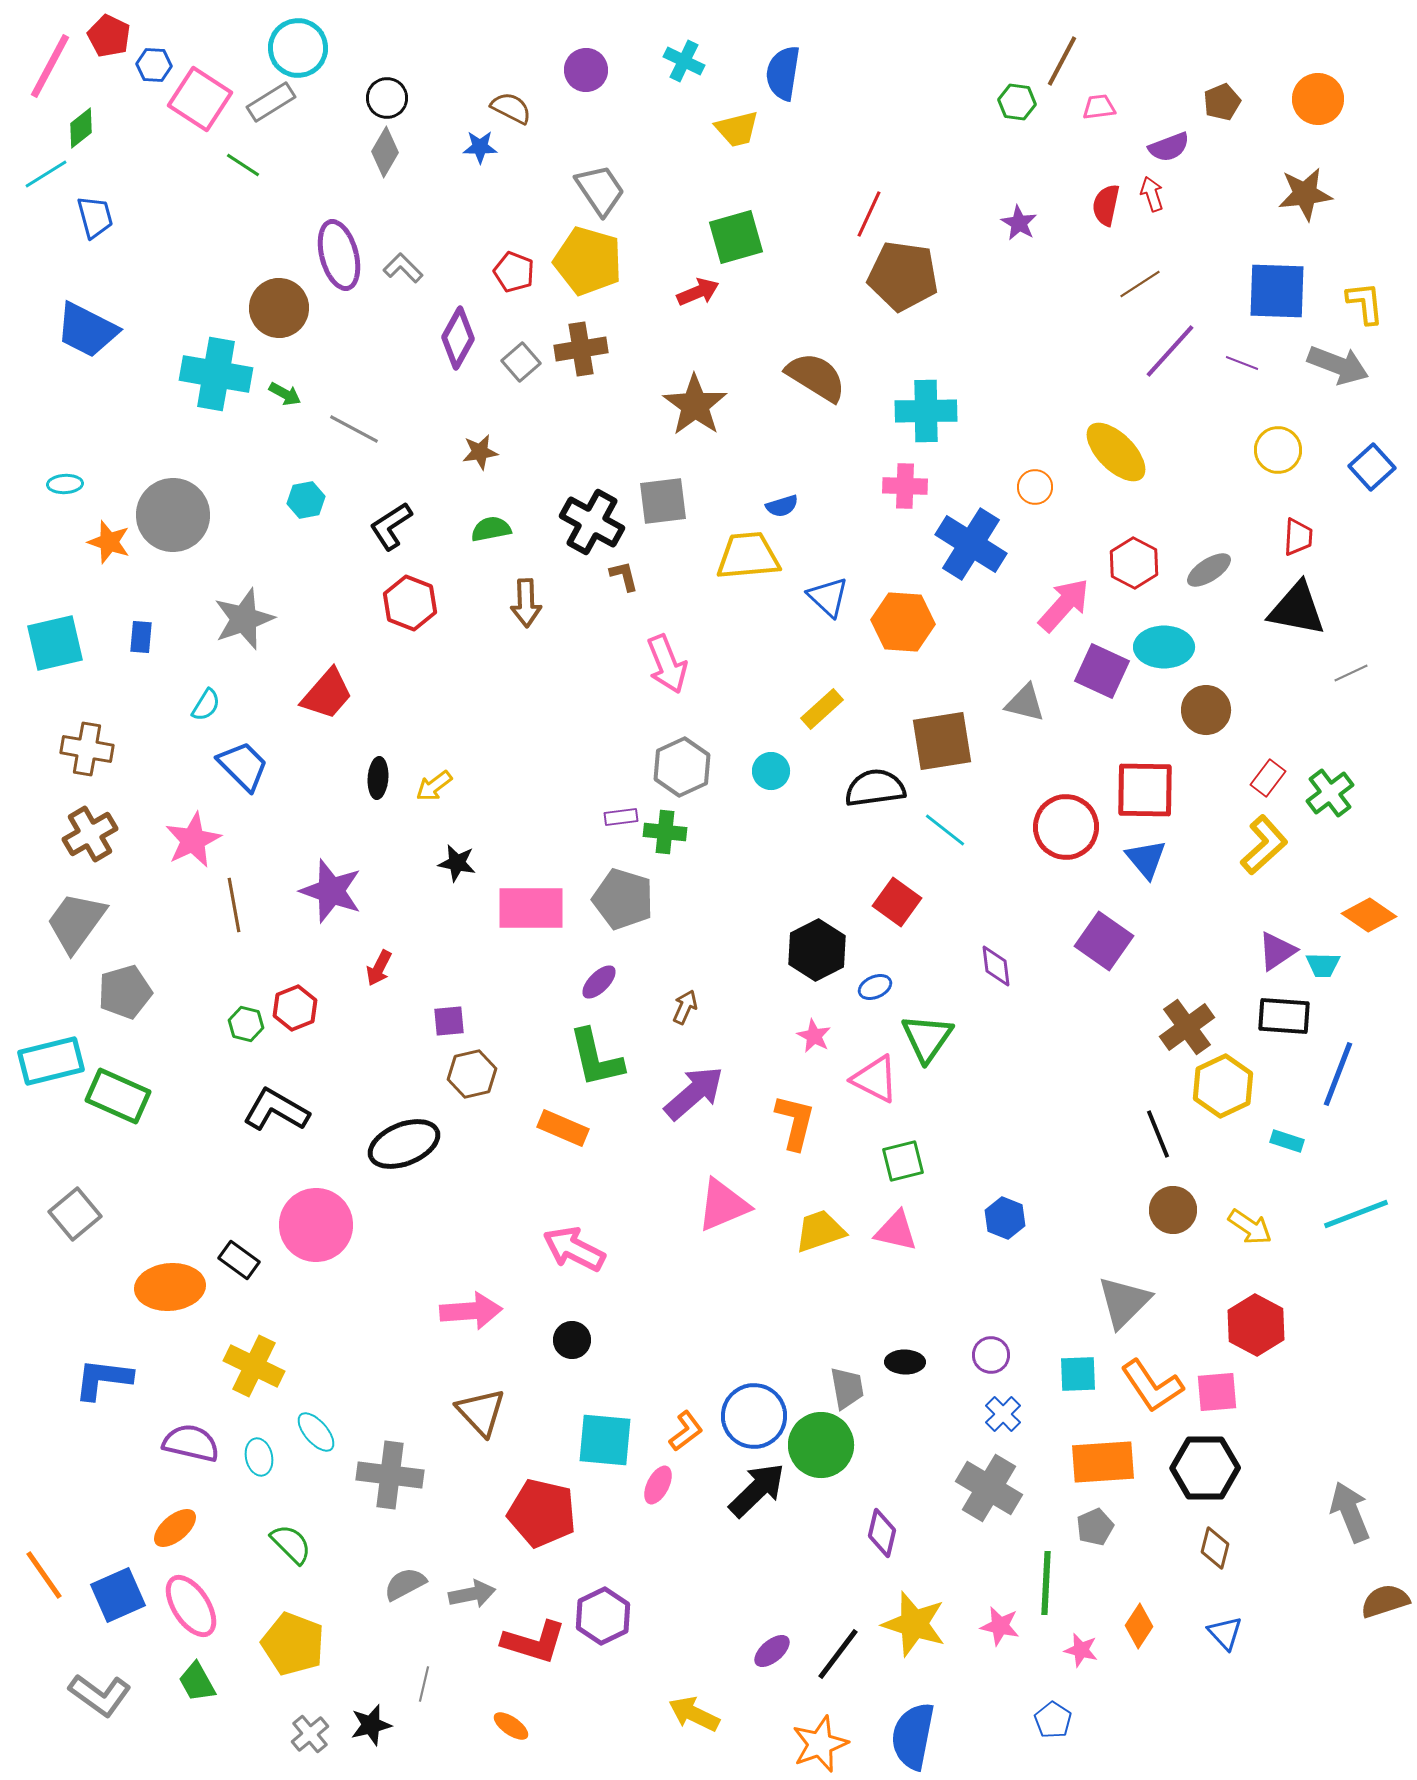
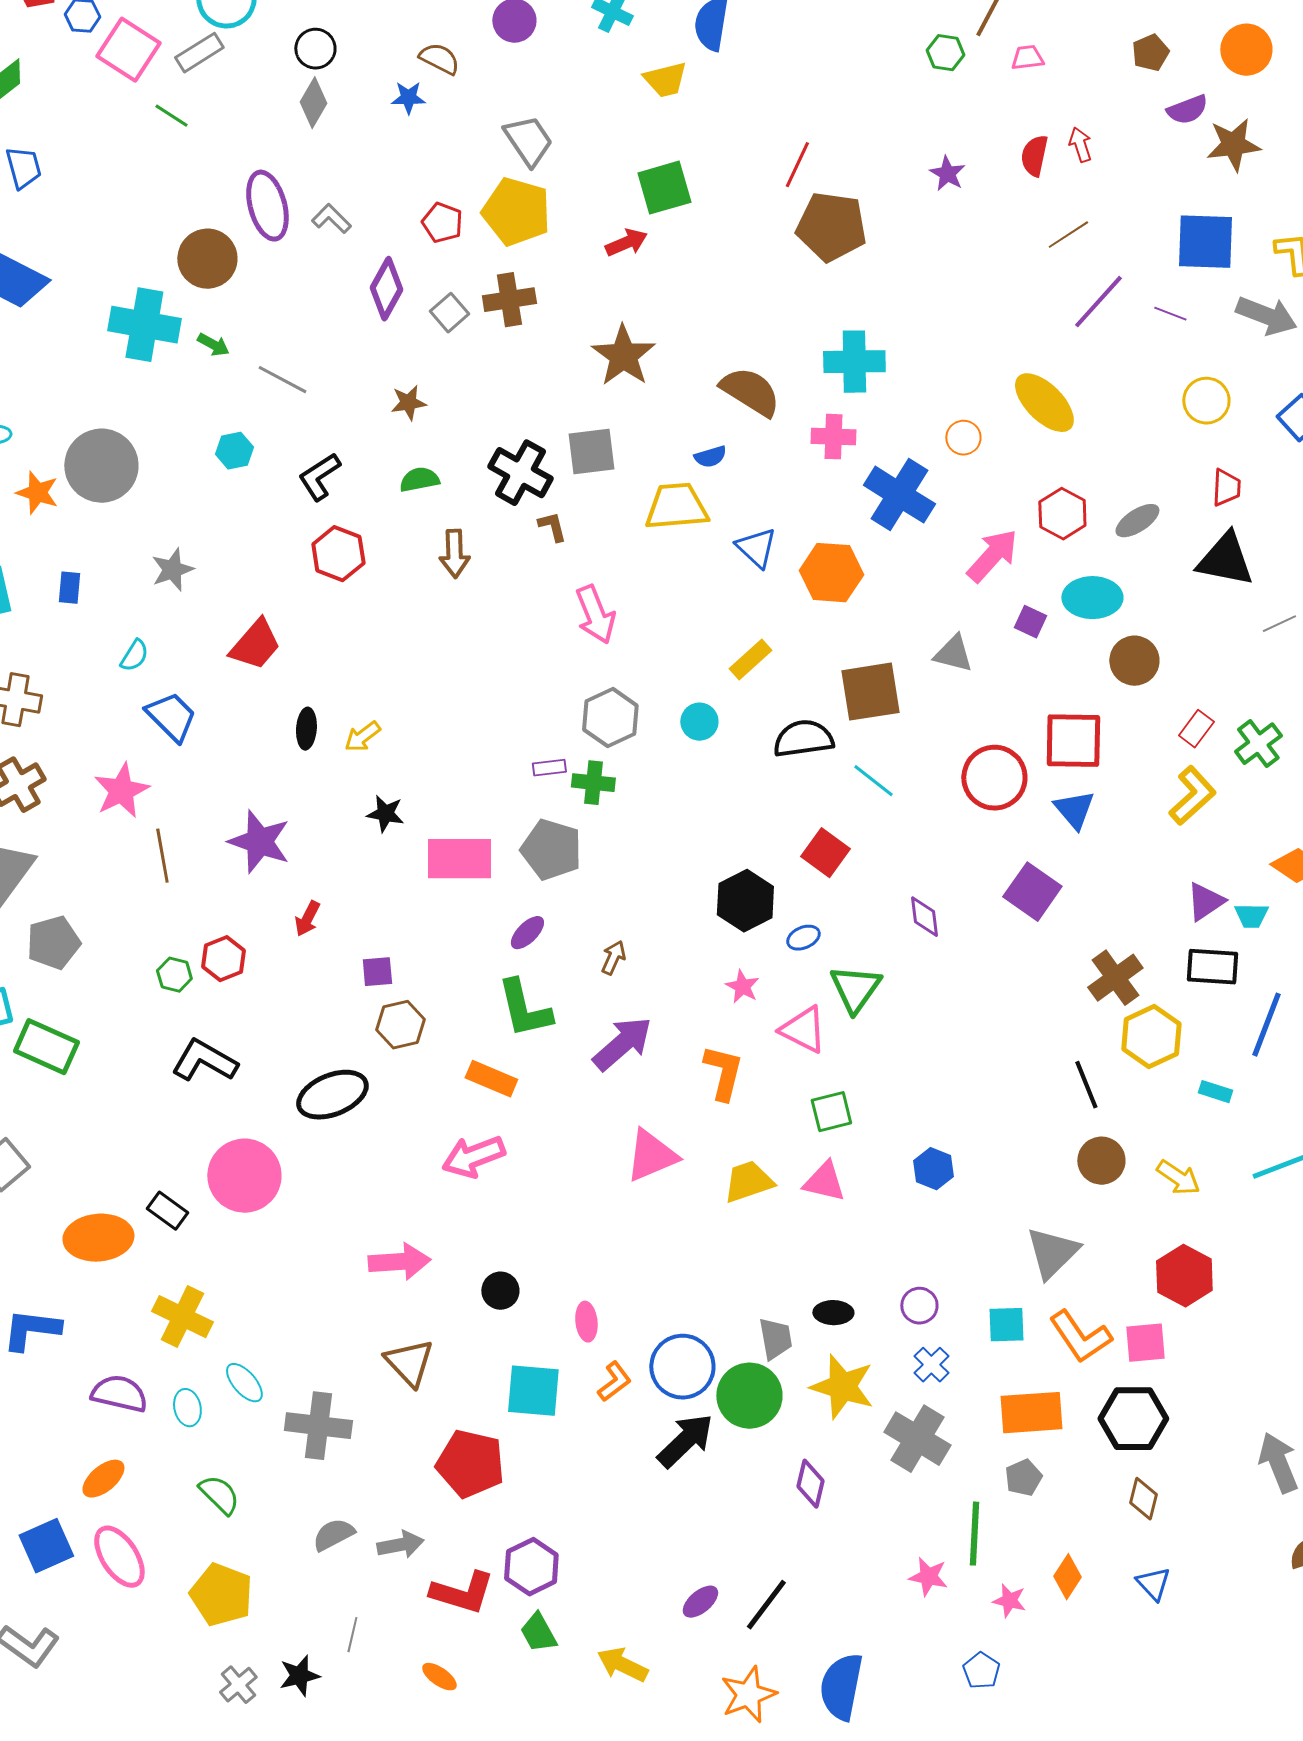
purple semicircle: (1169, 147) -> (1187, 110), moved
brown semicircle: (816, 377) -> (750, 392), moved
gray star: (244, 619) -> (172, 570), size x0.7
purple square: (1102, 671) -> (1030, 622), size x0.6
pink arrow: (574, 1249) -> (473, 1157), moved, turned -48
pink ellipse: (658, 1485) -> (586, 1322), moved, turned -33
yellow star: (914, 1624) -> (842, 1387), moved
green trapezoid: (197, 1682) -> (538, 1633), moved

